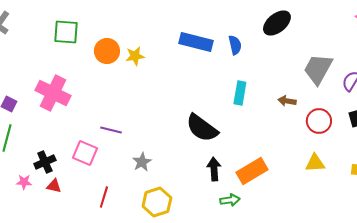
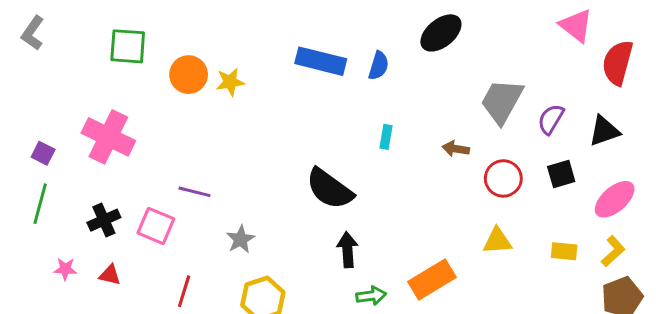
blue semicircle: (235, 45) -> (379, 66), turned 30
cyan rectangle: (240, 93) -> (386, 137), size x0.7
black cross: (45, 162) -> (104, 220), moved
orange rectangle: (252, 171) -> (432, 279), moved

